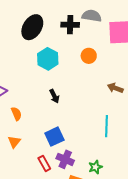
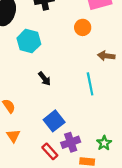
orange circle: (89, 56) -> (83, 27), moved
cyan line: (107, 126) -> (90, 84), moved
purple cross: (65, 159) -> (71, 142), turned -30

